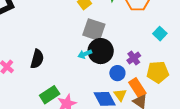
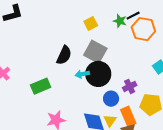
black semicircle: (37, 59) -> (64, 55), moved
green rectangle: (50, 95) -> (41, 86), moved

